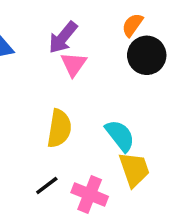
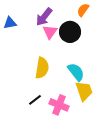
black circle: (147, 55) -> (70, 32), moved

